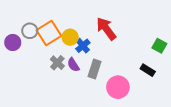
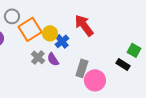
gray circle: (30, 31) -> (12, 16), moved
green square: (159, 46) -> (134, 50), moved
gray rectangle: (95, 69) -> (82, 68), moved

